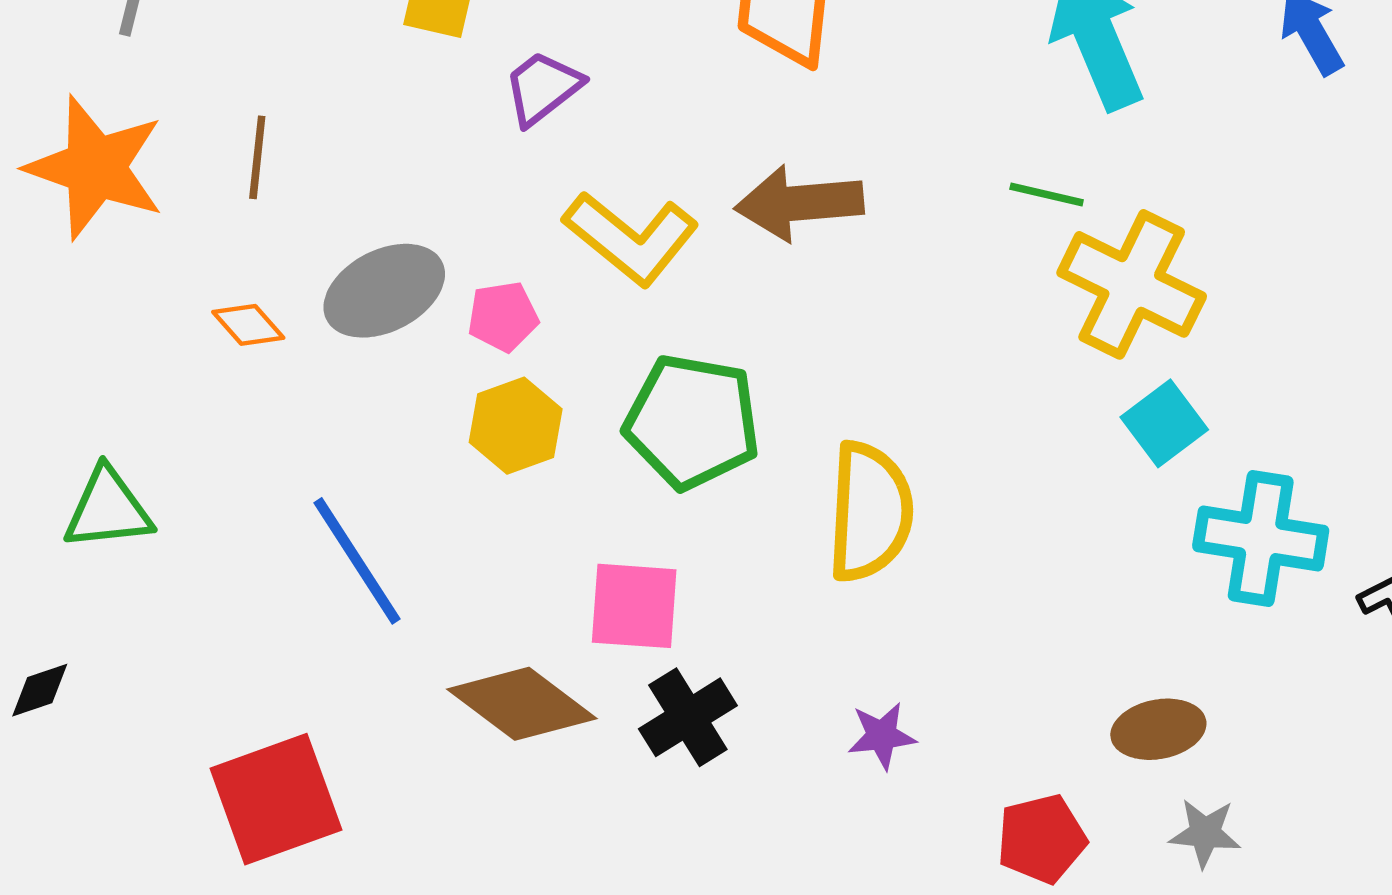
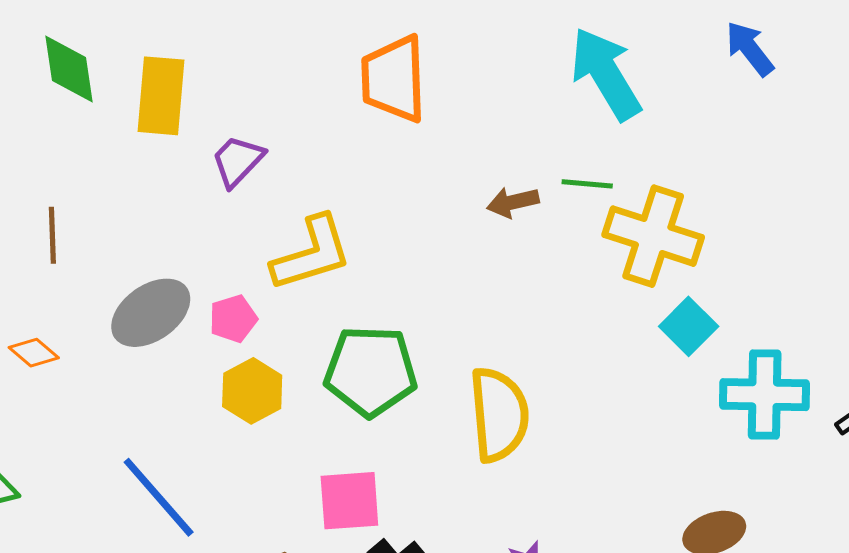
brown arrow: (799, 203) -> (513, 202), moved, size x0.6
yellow L-shape: (631, 238) -> (312, 253), turned -48
orange diamond: (248, 325) -> (34, 353), moved

